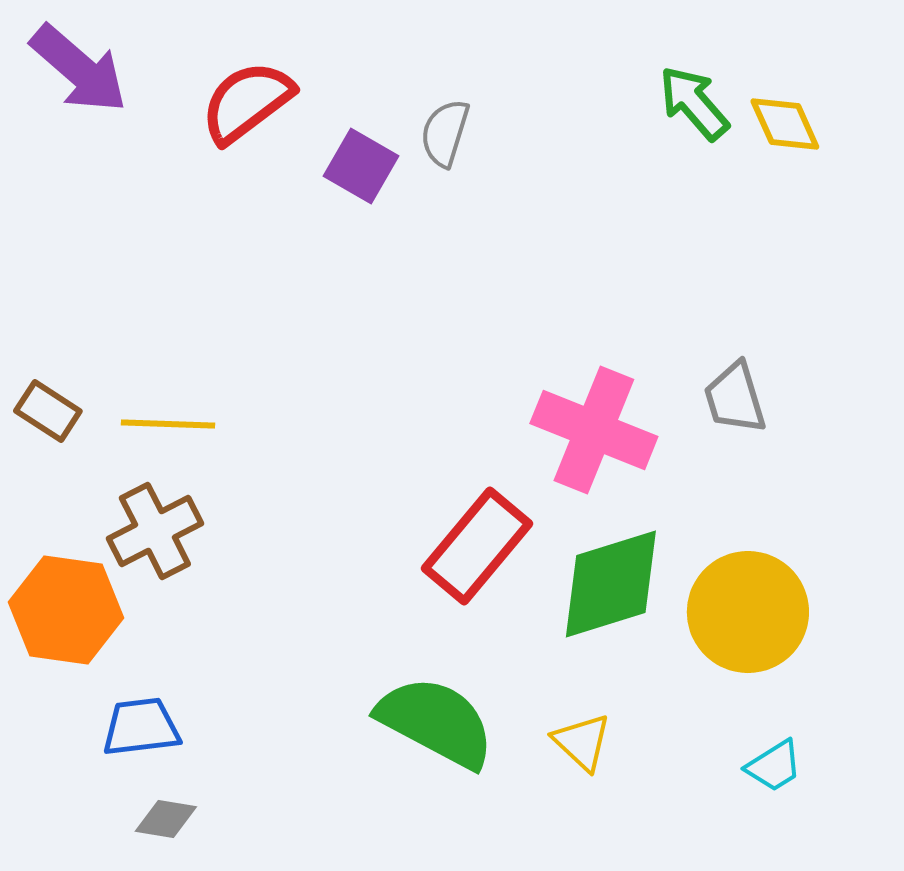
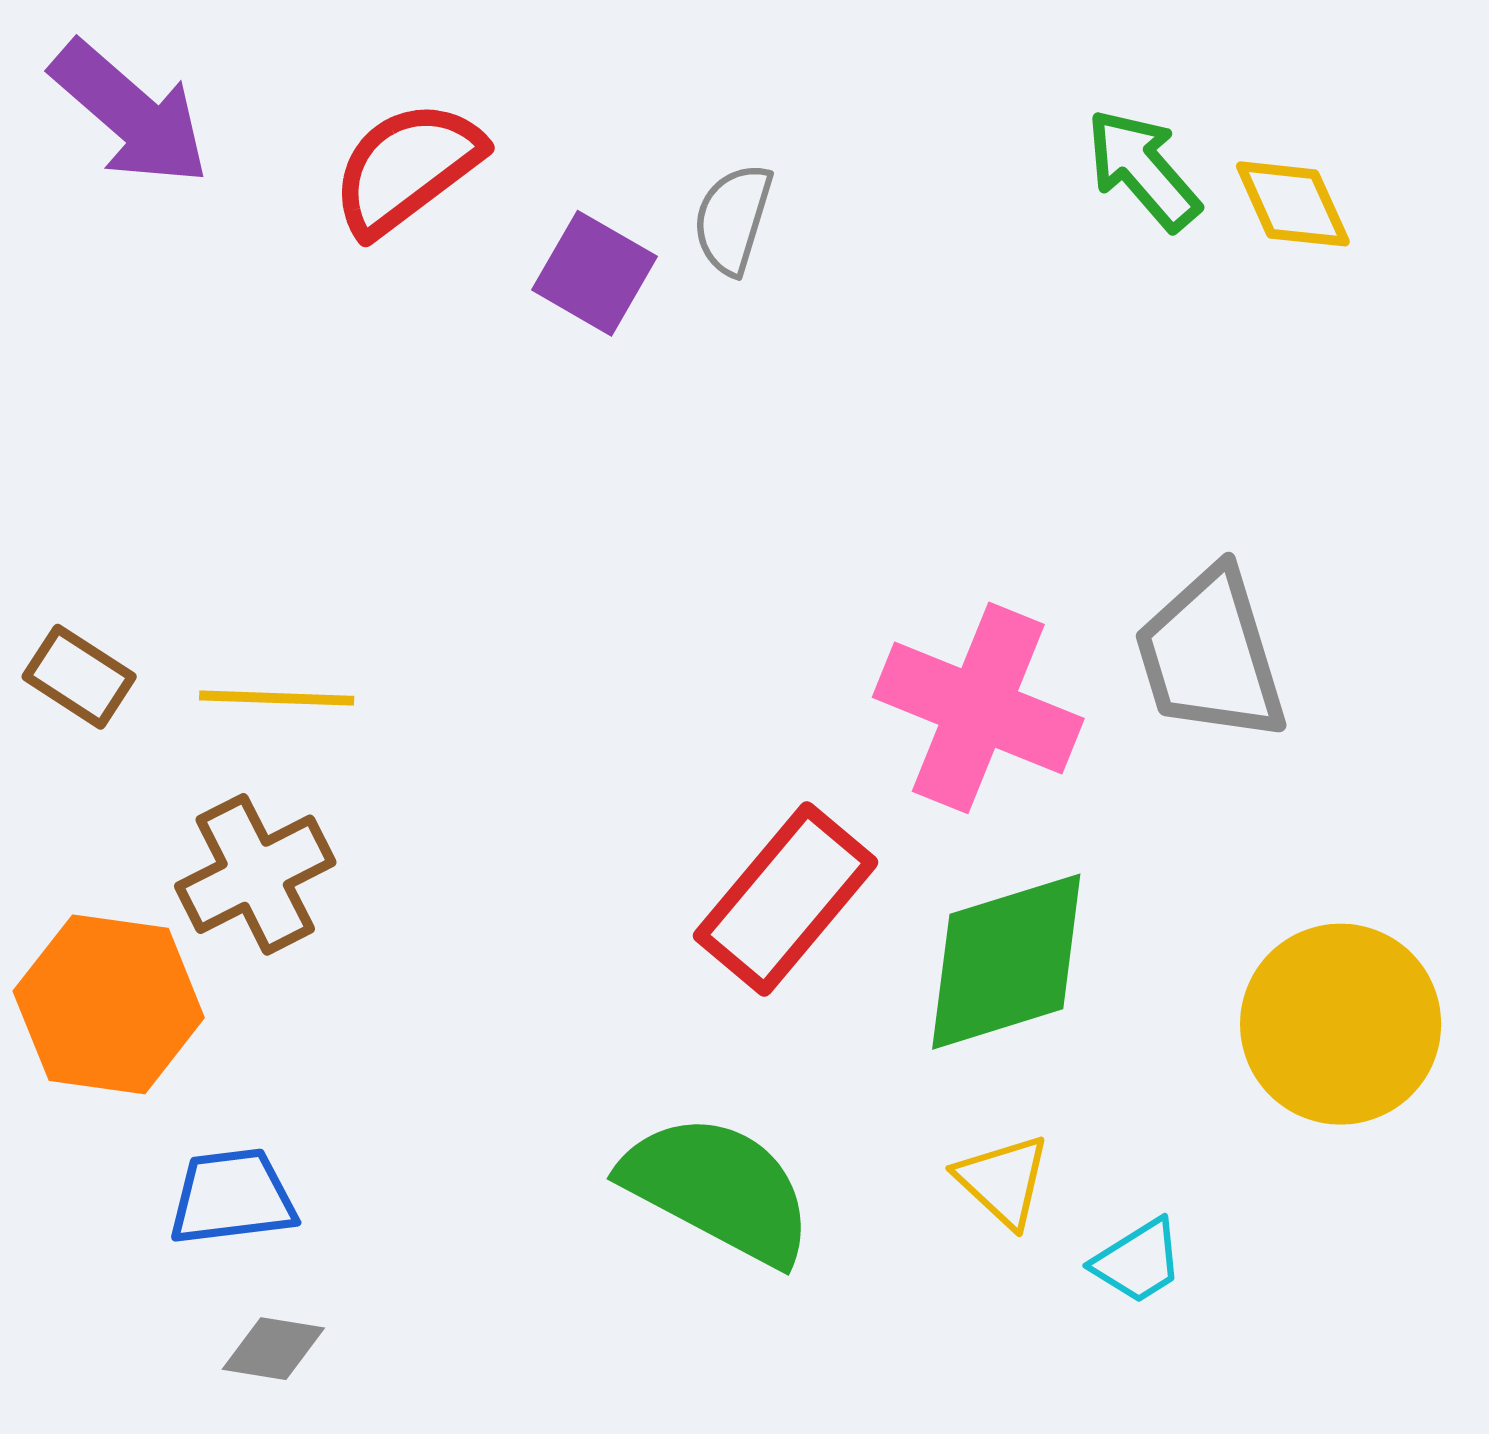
gray trapezoid: (735, 398) -> (1210, 655), size x1.5
yellow circle: (748, 612) -> (1341, 1024), moved
yellow triangle: (582, 742) -> (1003, 1181), moved
cyan trapezoid: (774, 766) -> (1138, 1261), moved

